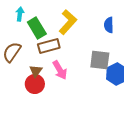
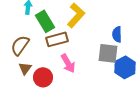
blue semicircle: (109, 25) -> (117, 34), moved
brown triangle: (36, 71) -> (25, 68), moved

